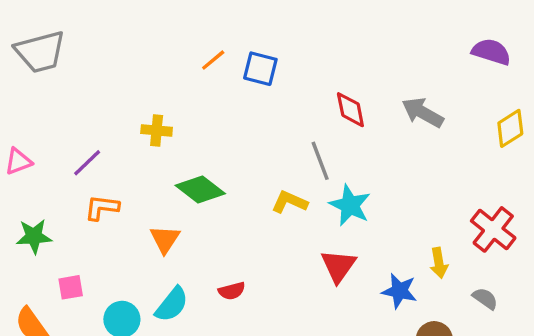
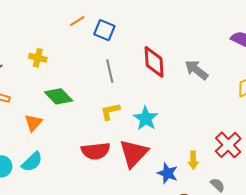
red diamond: (350, 110) -> (154, 62), size x1.4
gray line: (320, 161) -> (110, 71), moved
yellow L-shape: (289, 202) -> (110, 111), turned -45
red triangle: (338, 266) -> (134, 153), size x1.4
red semicircle: (232, 291) -> (96, 151), moved, size x1.8

